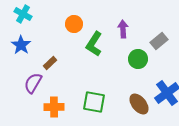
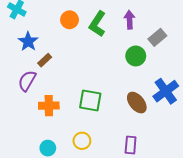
purple arrow: (123, 29) -> (130, 20), moved
green L-shape: (94, 44) -> (97, 24), moved
blue star: (21, 45) -> (28, 41), moved

